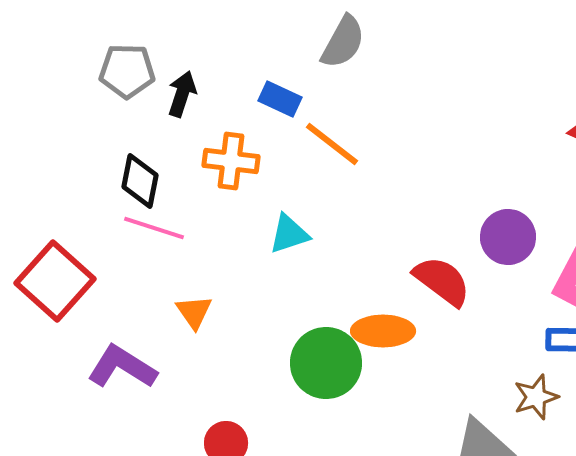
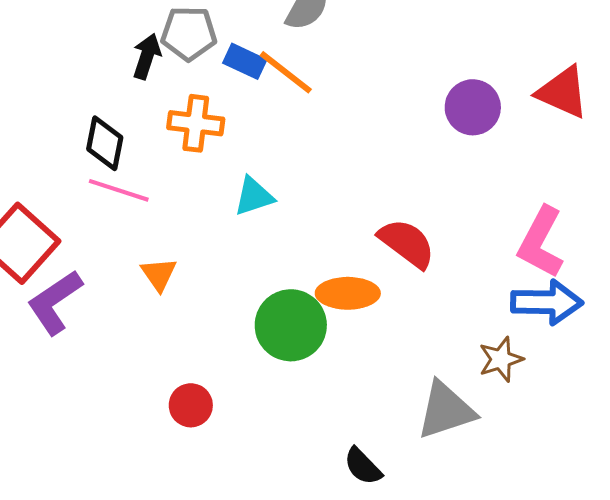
gray pentagon: (127, 71) -> (189, 33), moved
orange line: (332, 144) -> (286, 72), moved
purple circle: (508, 237) -> (473, 107), moved
purple L-shape: (122, 367) -> (55, 302), moved, turned -66

